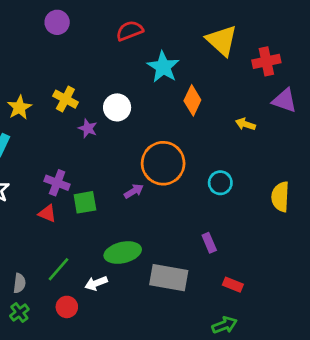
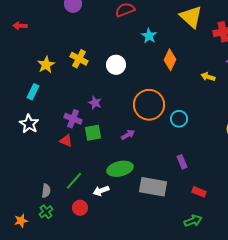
cyan star: (163, 67) -> (149, 36), size x0.7
purple star: (88, 128) -> (95, 103), moved
cyan circle: (220, 183) -> (179, 119), moved
purple arrow: (134, 191) -> (128, 135), moved

